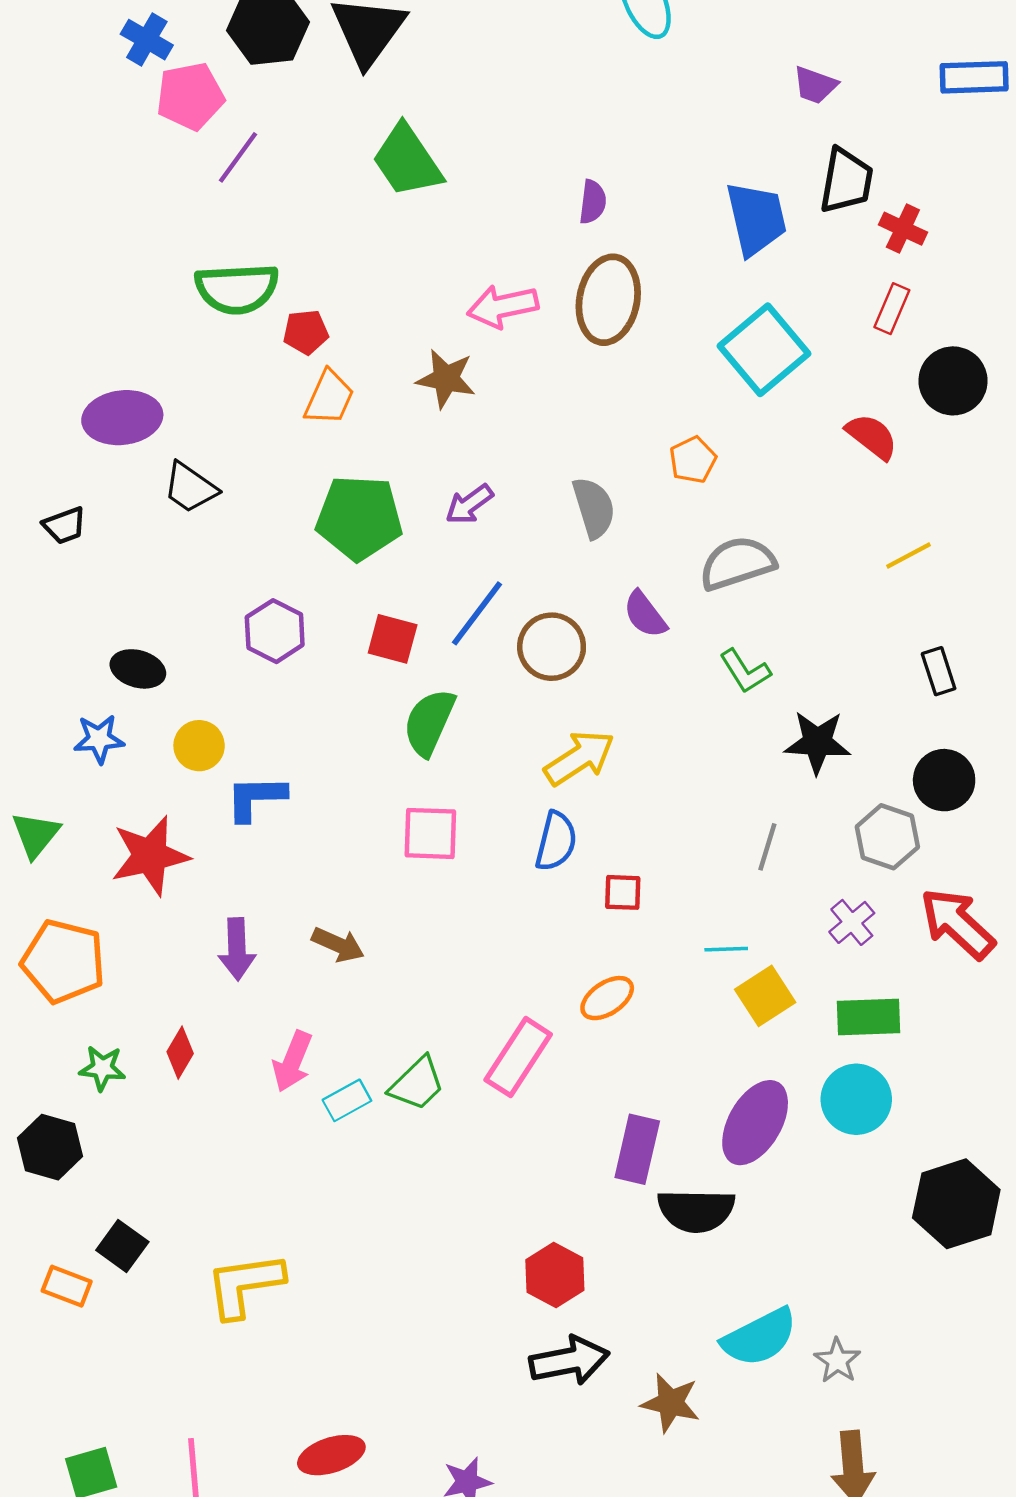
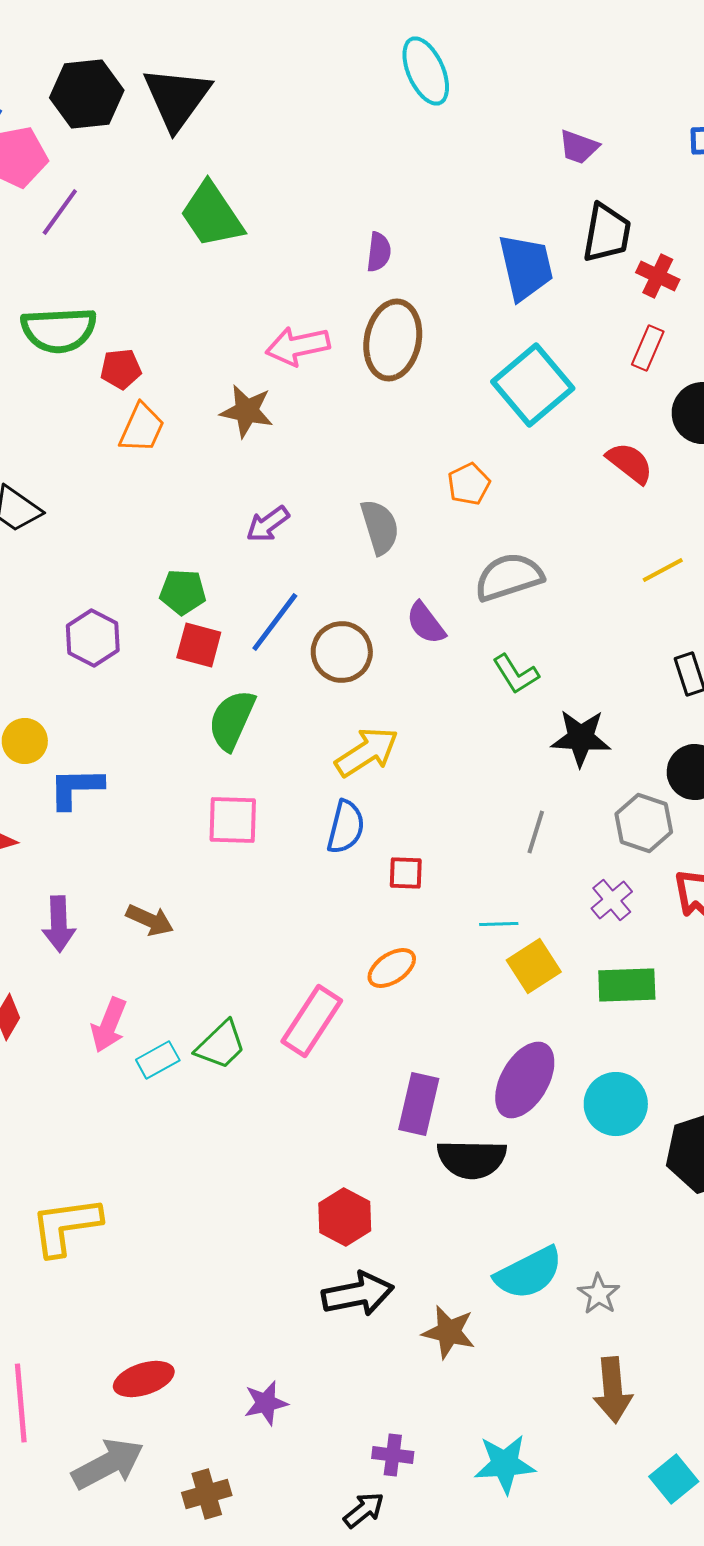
green pentagon: (359, 518) -> (183, 592), moved, size x0.6
cyan circle: (856, 1099) -> (616, 1104), moved

